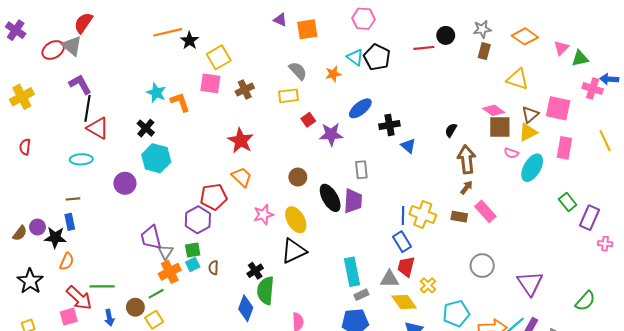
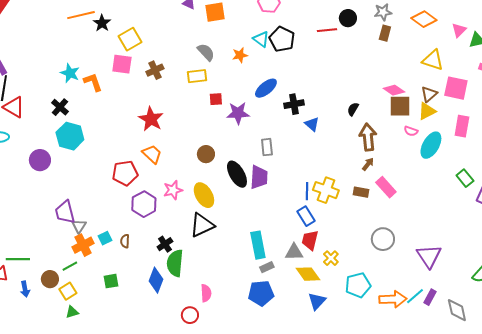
yellow triangle: (518, 79) -> (433, 60), moved
red square: (308, 120) -> (216, 99), turned 32
purple hexagon: (198, 220) -> (144, 204), moved
green square: (193, 250) -> (111, 281), moved

